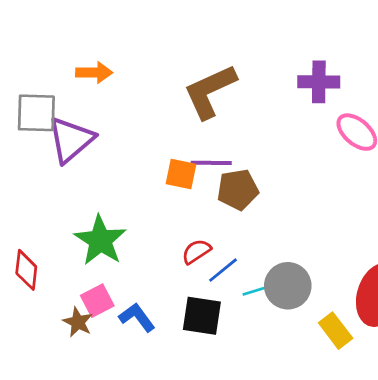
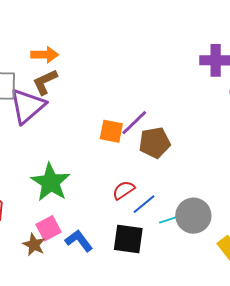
brown L-shape: (210, 91) -> (45, 82), moved, size x0.6
purple line: (211, 163) -> (134, 123), turned -44

